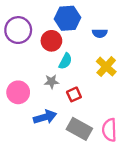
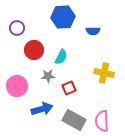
purple circle: (18, 30) -> (17, 28), size x0.6
red circle: (51, 41) -> (34, 50), moved
yellow cross: (106, 67) -> (104, 73), moved, turned -30

